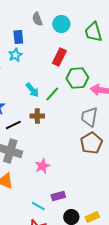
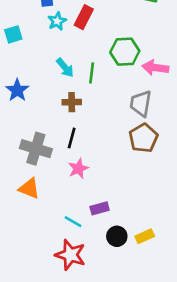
cyan star: (15, 55) -> (57, 21), moved
red rectangle: (59, 57) -> (84, 17), moved
green line: (52, 94) -> (92, 73), turned -35
black line: (13, 125) -> (72, 138), moved, turned -49

